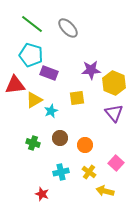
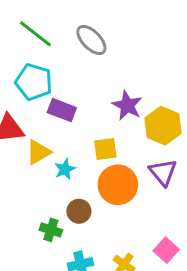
purple star: (91, 70) -> (127, 105), turned 30
green cross: (33, 143) -> (51, 230), moved
orange circle: (85, 145) -> (118, 185), moved, size x1.6

